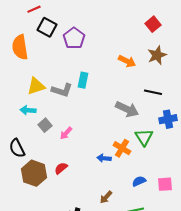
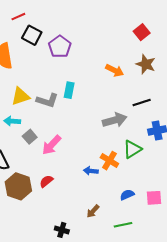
brown star: (157, 55) -> (146, 64), turned -30
black line: (153, 92) -> (142, 103), turned -30
gray arrow: (127, 109) -> (115, 120), turned -40
pink arrow: (66, 133) -> (51, 145), size x1.5
green triangle: (144, 137) -> (132, 149), turned 30

